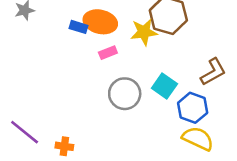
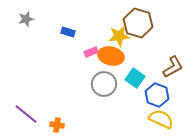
orange ellipse: (100, 22) -> (111, 56), moved

